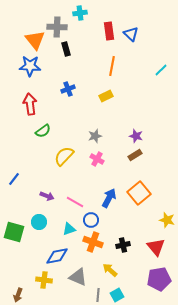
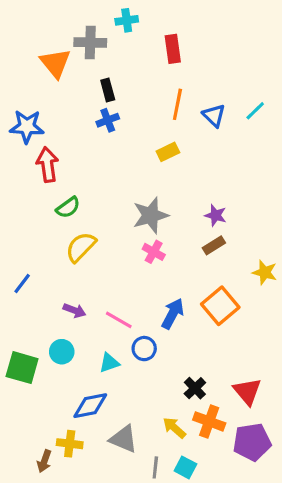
blue triangle: (131, 34) -> (214, 115), moved
black rectangle: (66, 49) -> (108, 90), moved
blue star: (30, 66) -> (27, 127), moved
blue cross: (68, 89) -> (108, 120), moved
gray star: (95, 136) -> (151, 215), size x1.6
yellow semicircle: (64, 156) -> (81, 247), moved
yellow star: (167, 220) -> (265, 272), moved
orange cross: (93, 242) -> (209, 421), moved
black cross: (123, 245) -> (195, 388), turned -32
brown arrow: (18, 295) -> (44, 461), moved
cyan square: (117, 295) -> (185, 467), turned -32

